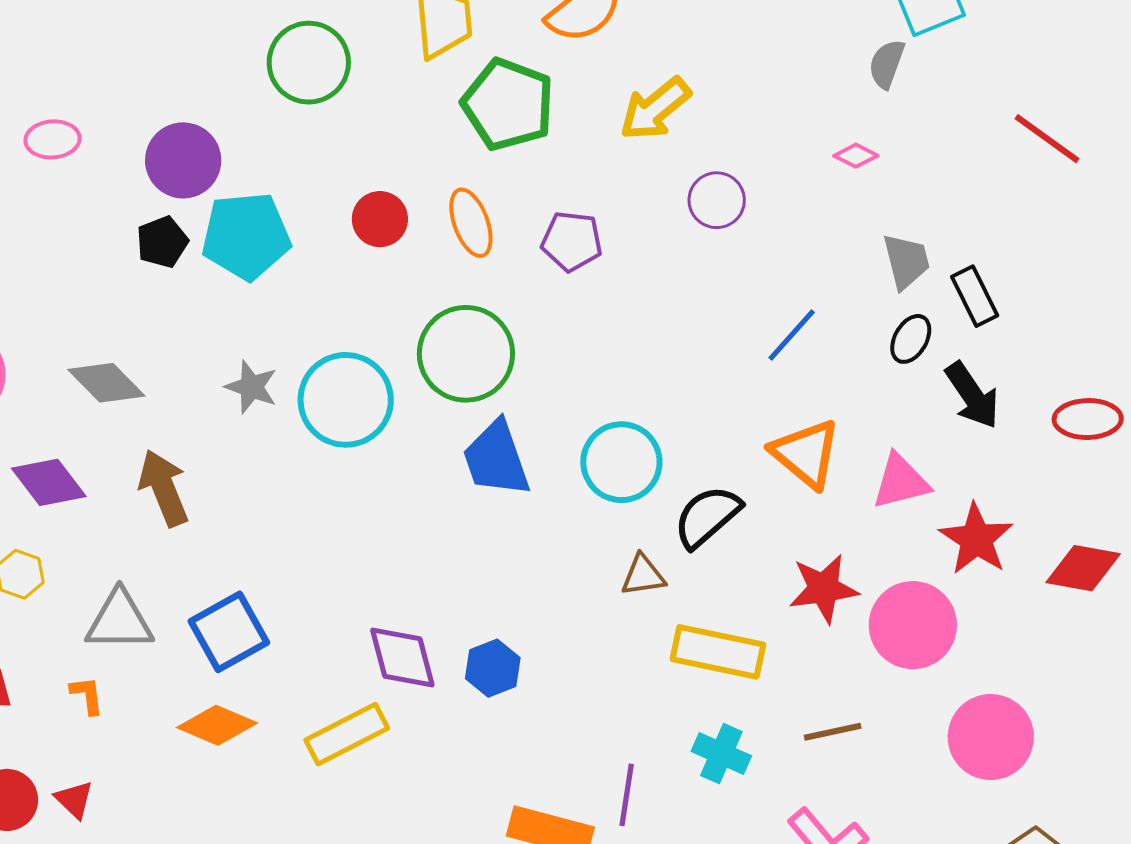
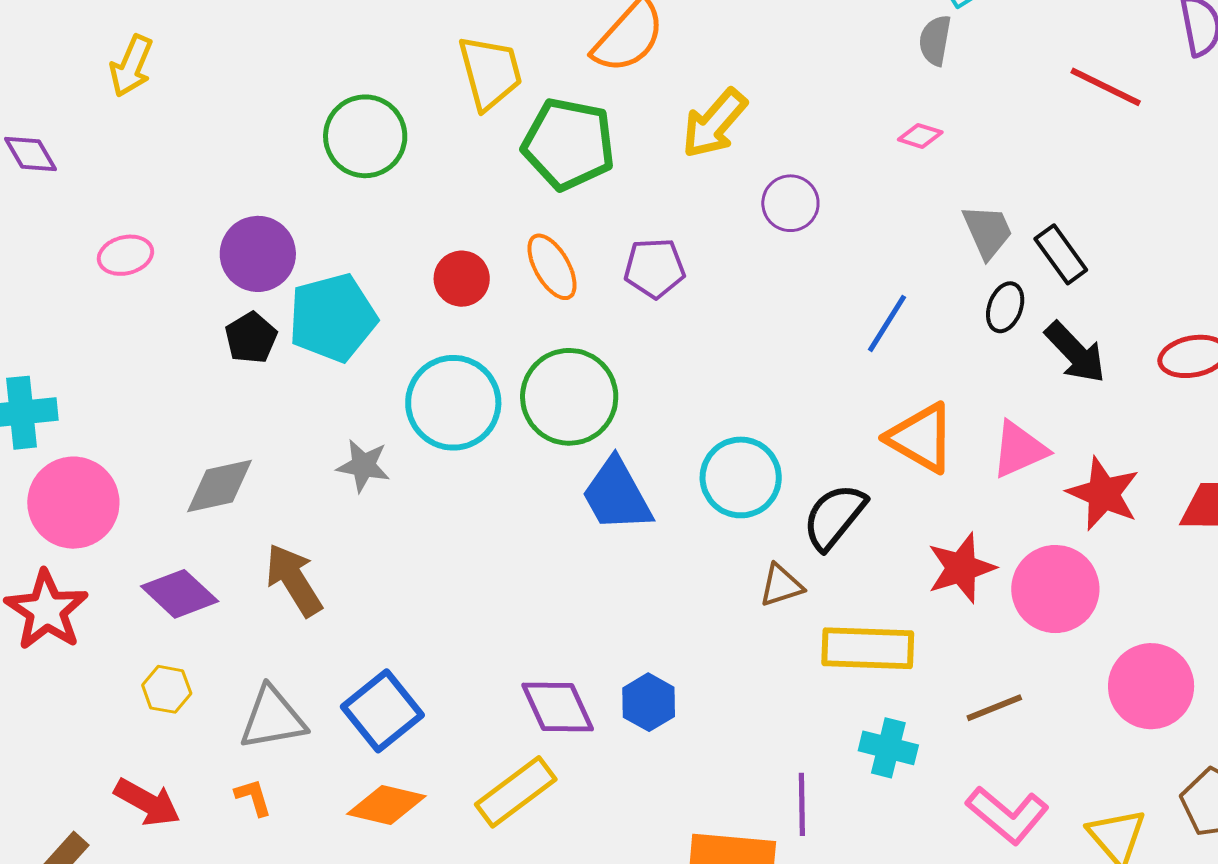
gray diamond: (106, 383) -> (220, 486), turned -48
cyan circle: (346, 400) -> (453, 403), moved

